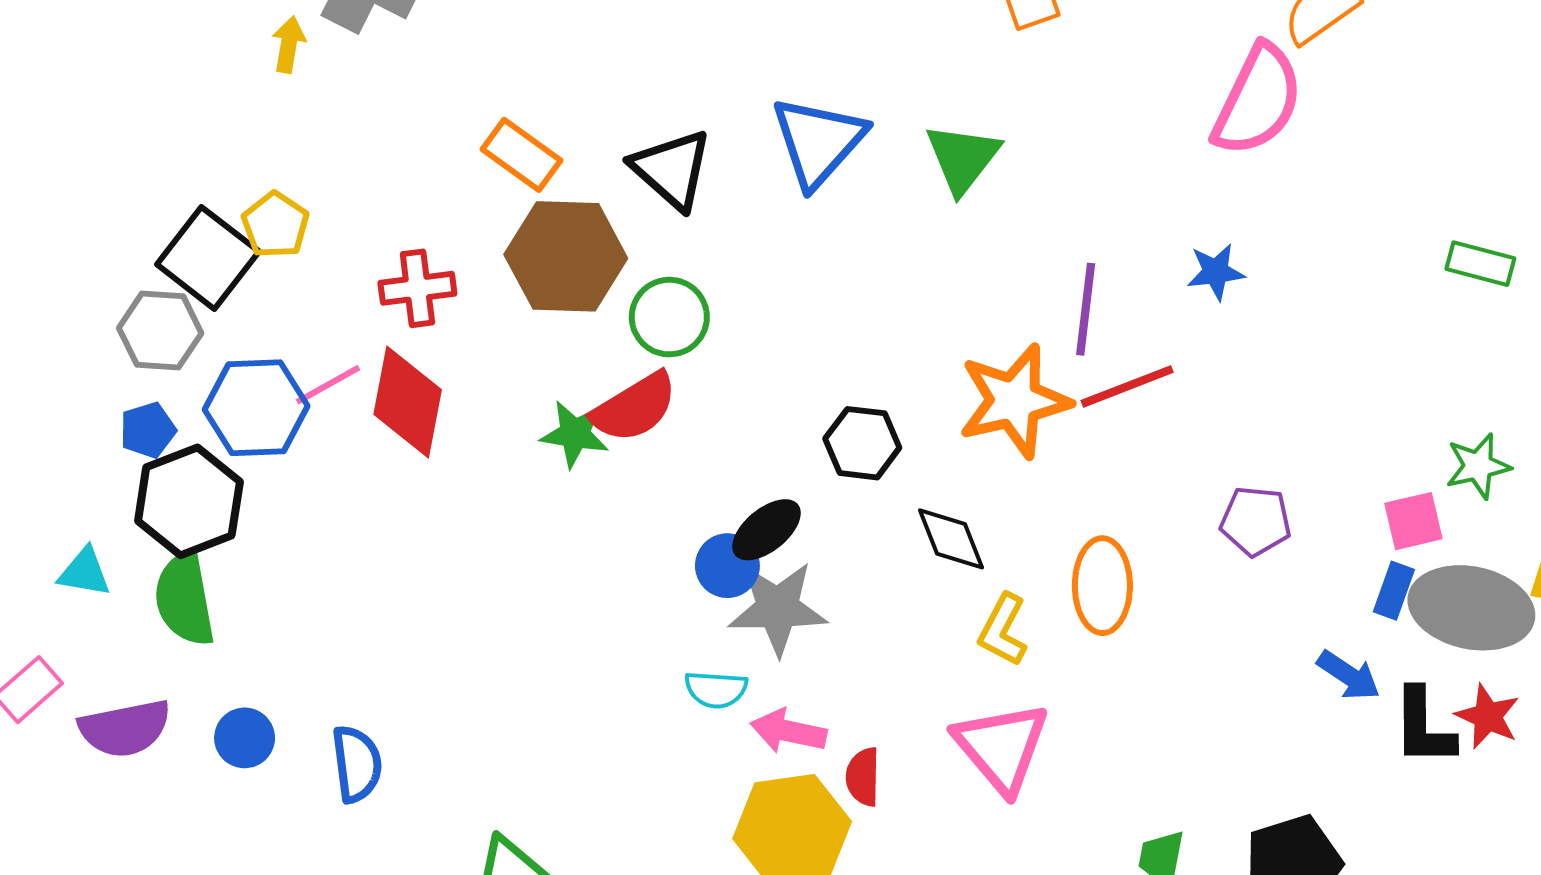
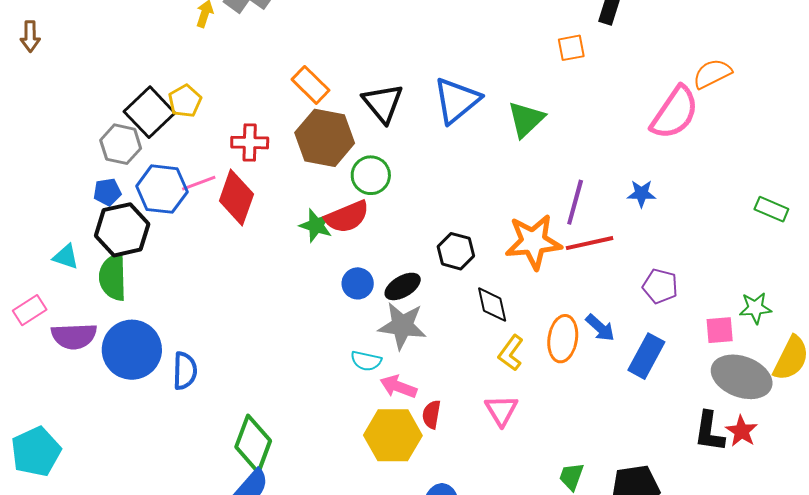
purple pentagon: (1256, 521) -> (660, 286), moved
blue circle: (727, 566) -> (358, 283), moved
blue rectangle: (1394, 591) -> (646, 356), moved, size x1.6
blue arrow: (1349, 675) -> (600, 328), moved
blue circle: (245, 738) -> (132, 350), size x2.0
pink triangle: (1001, 747) -> (501, 410), size x0.7

